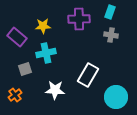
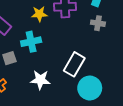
yellow star: (43, 26) -> (39, 14), moved
cyan circle: (116, 97) -> (90, 88), moved

